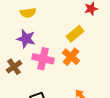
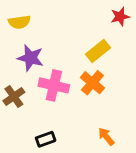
yellow semicircle: (28, 13) -> (19, 22), moved

